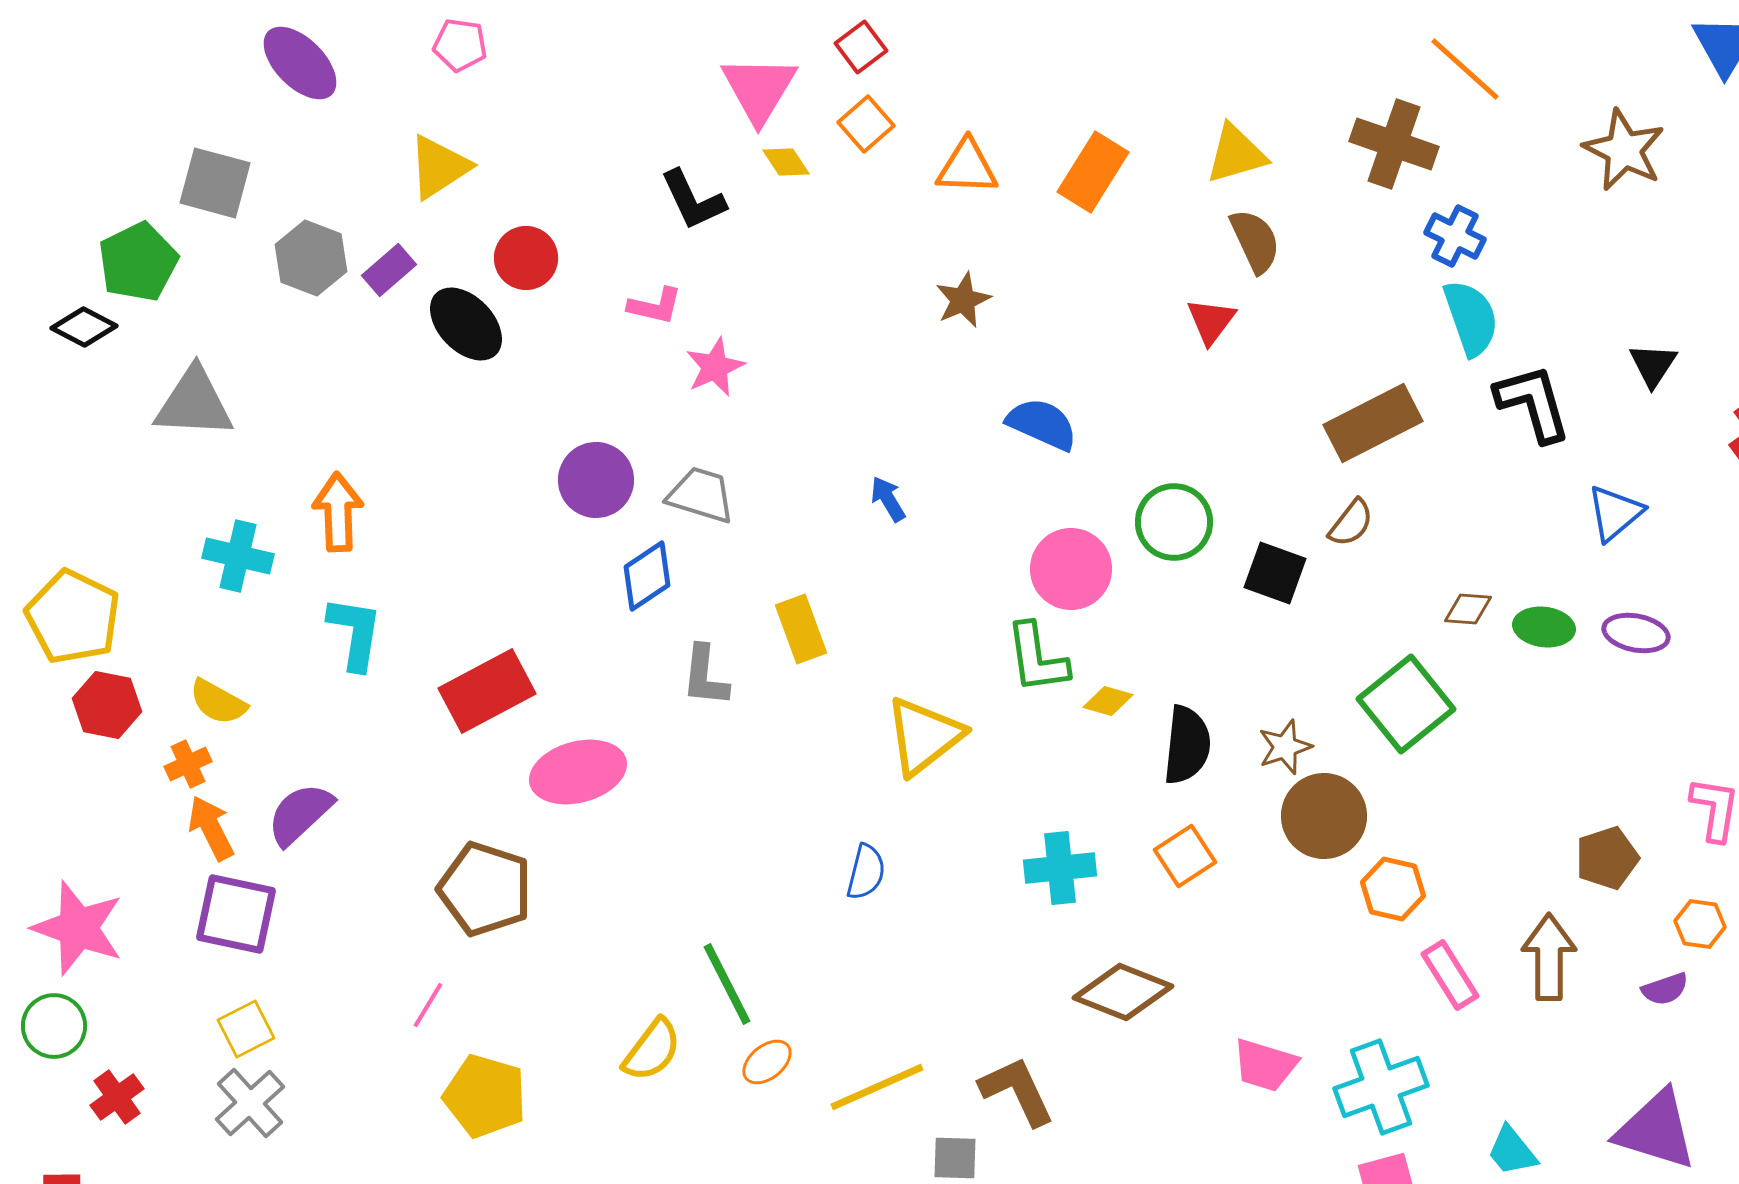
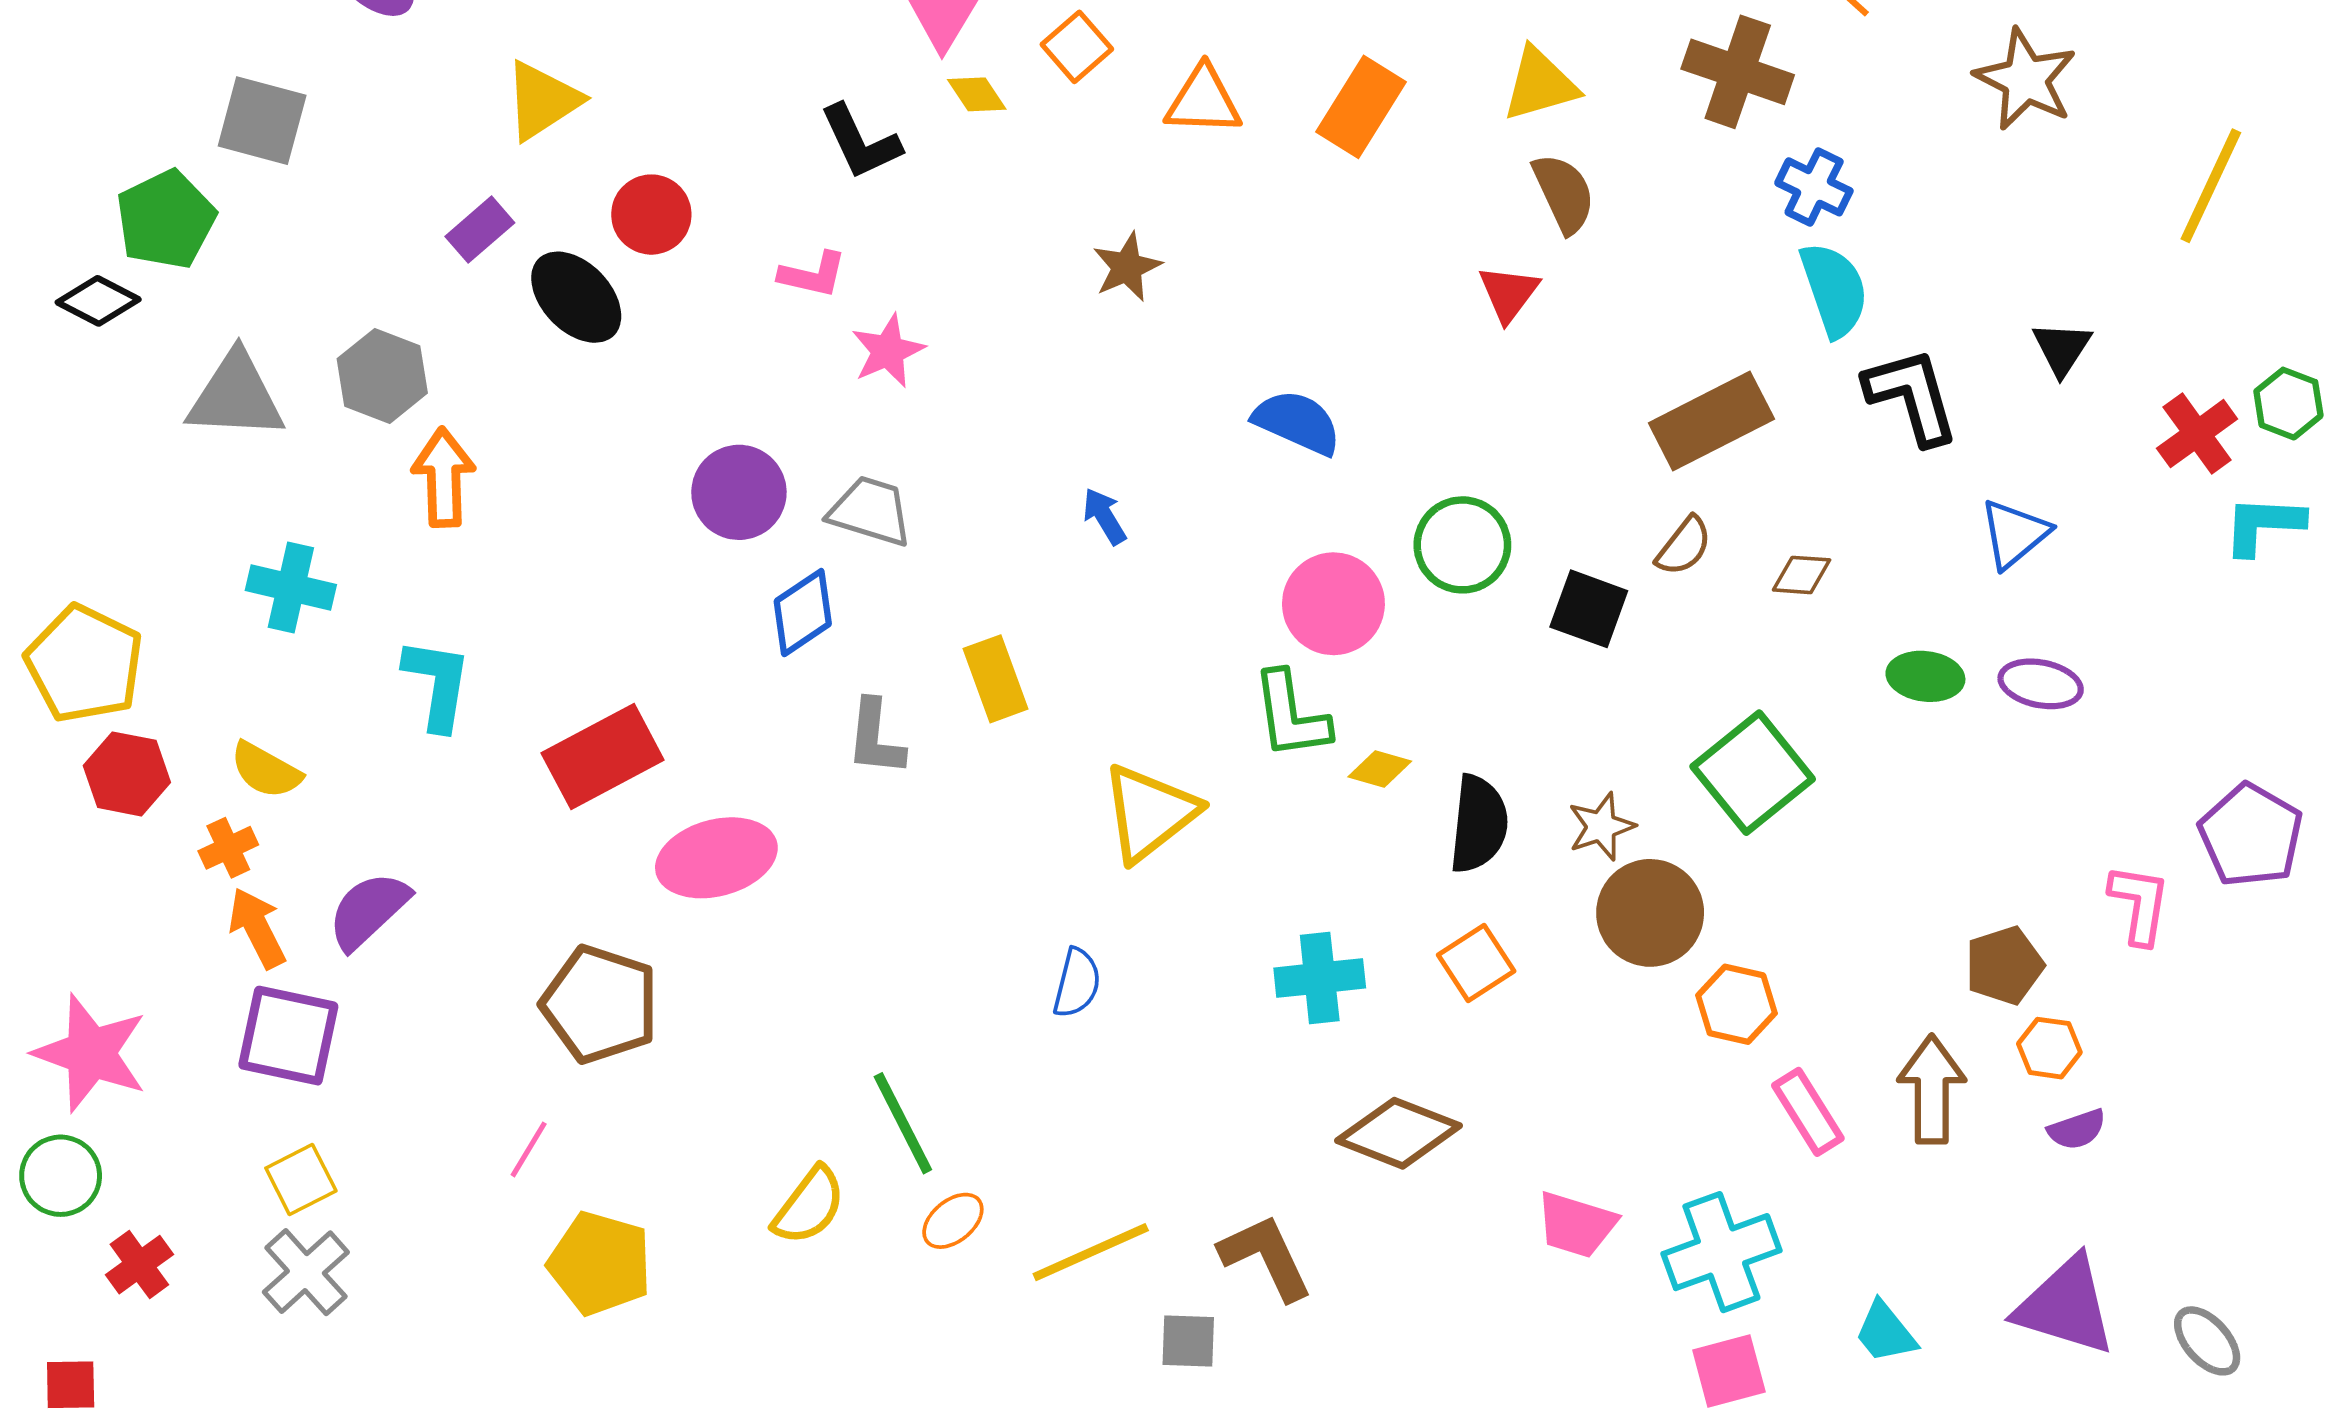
gray hexagon: (311, 258) -> (382, 376), moved
brown star: (963, 300) -> (1127, 267), moved
orange arrow: (338, 512) -> (444, 477), moved
brown diamond: (1468, 609) -> (1802, 575), moved
orange hexagon: (1700, 924) -> (2049, 1048), moved

